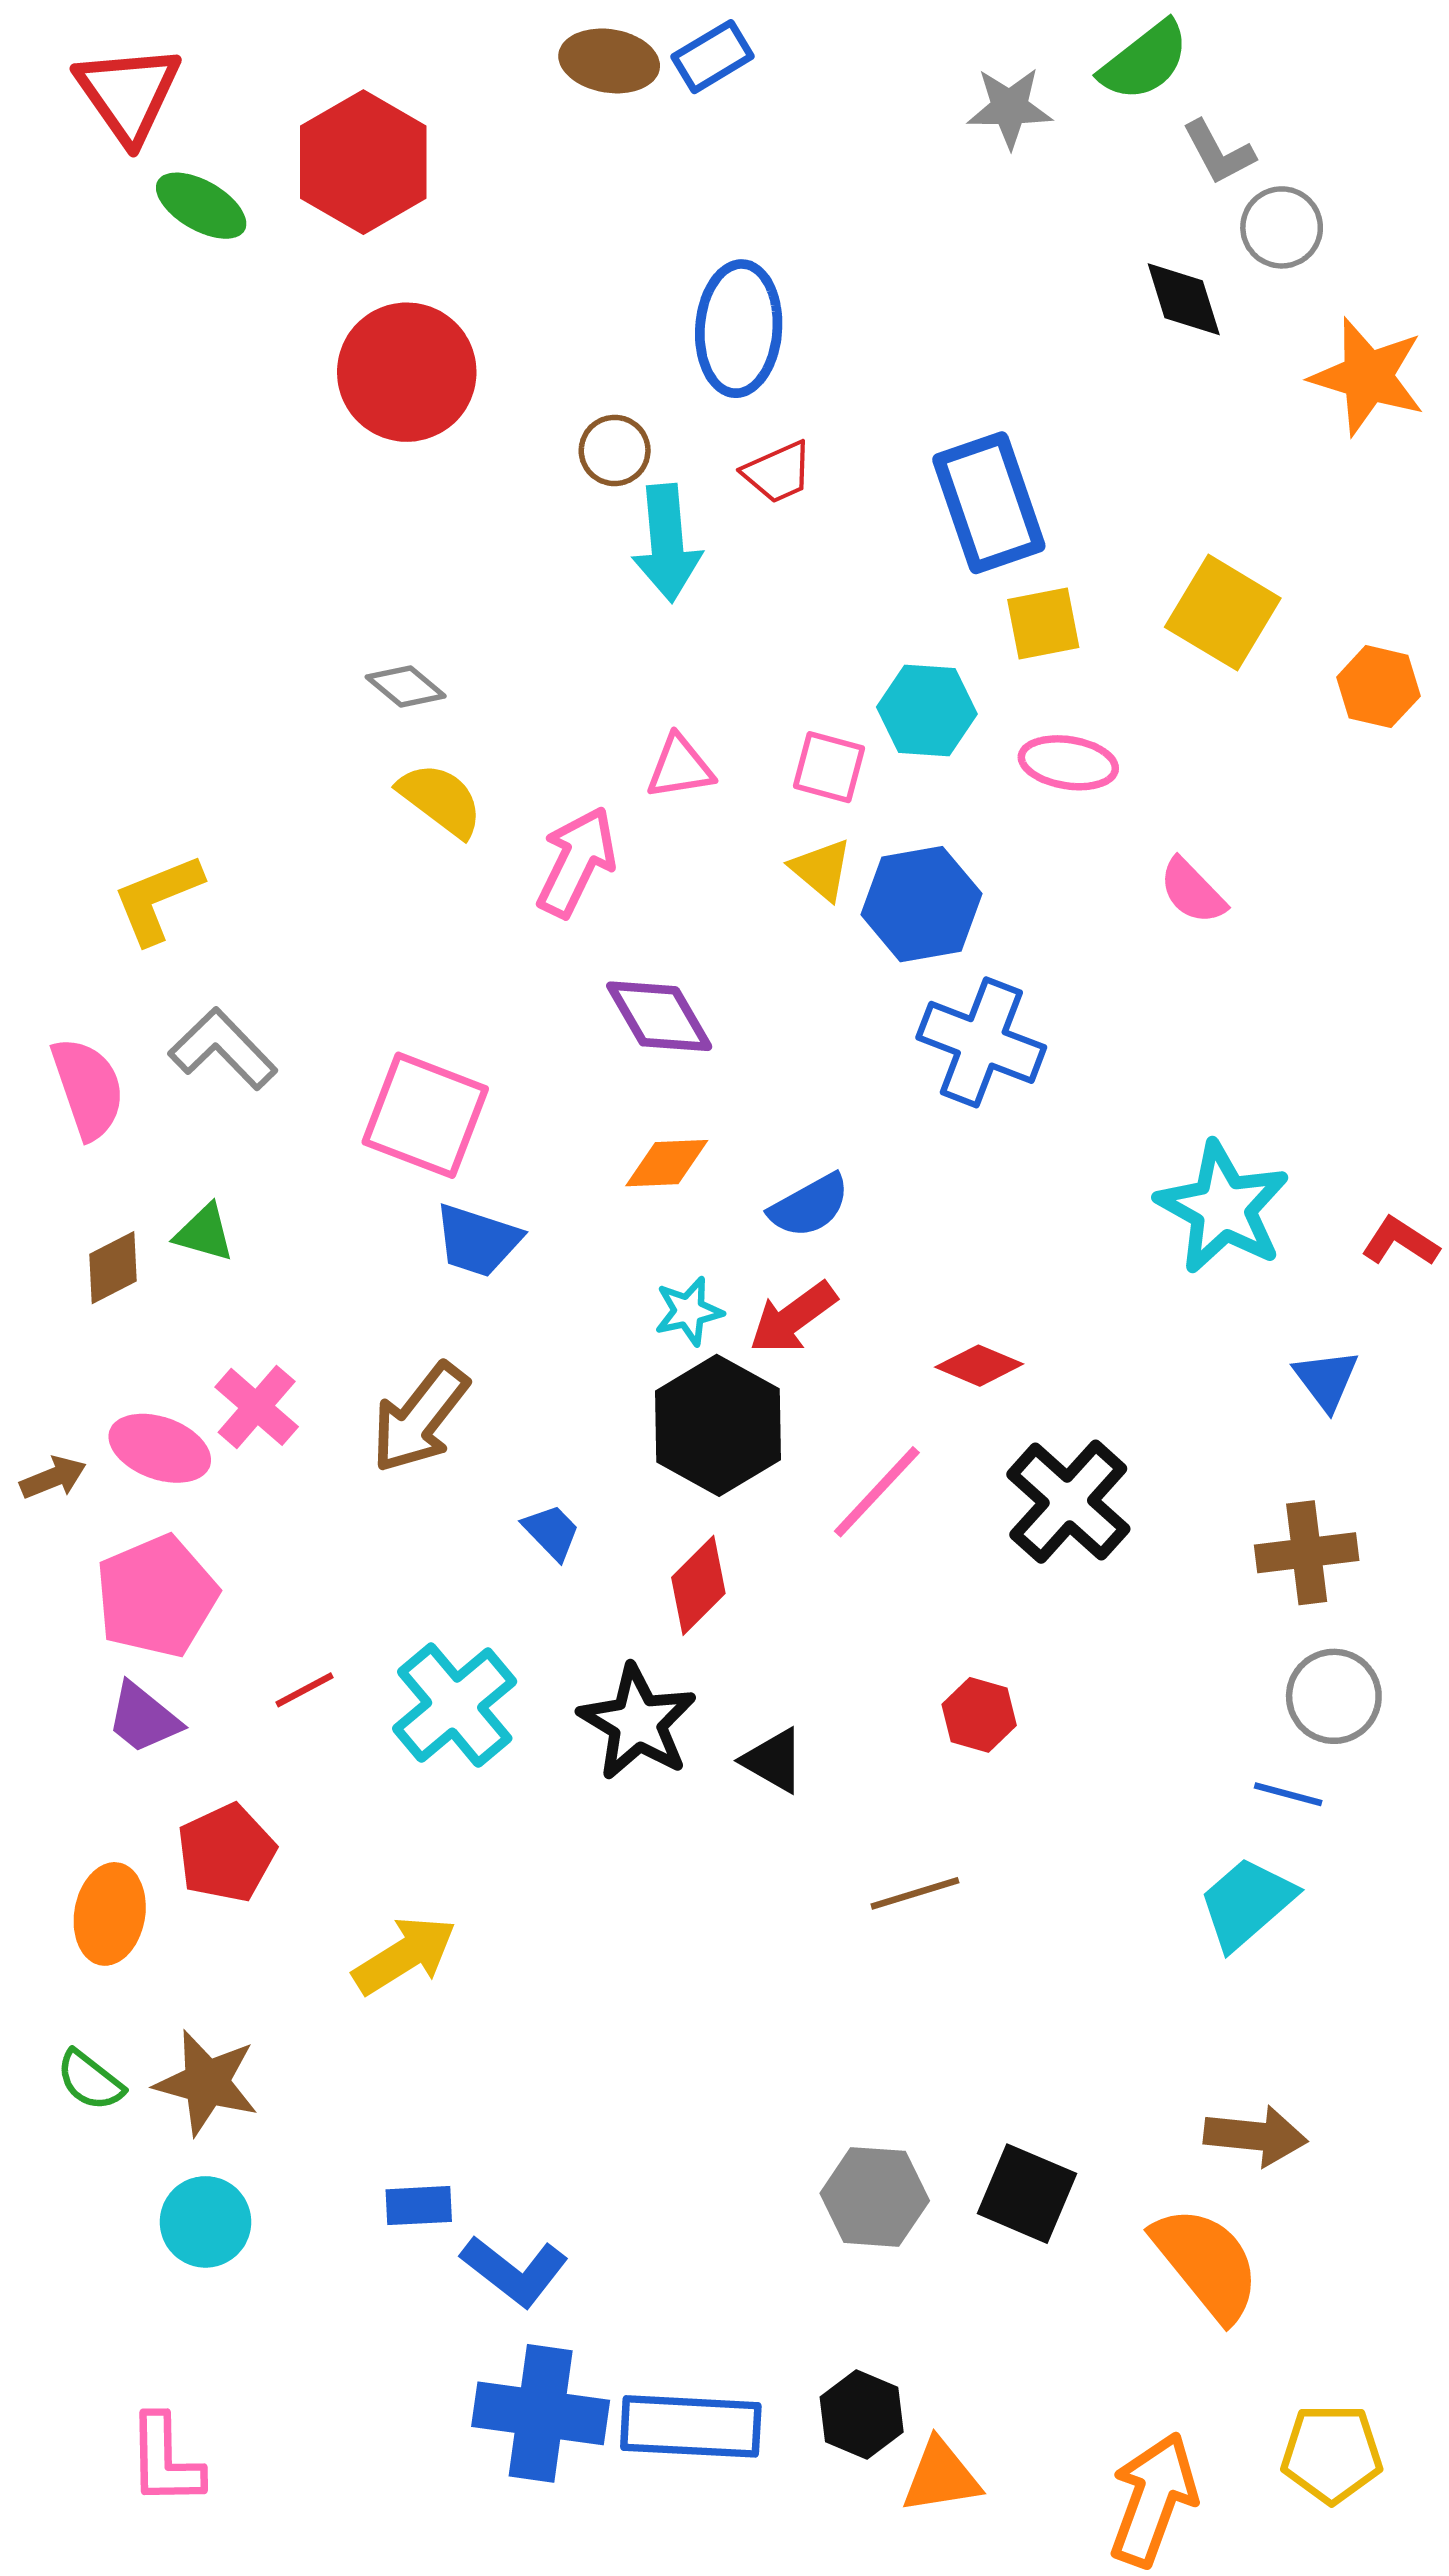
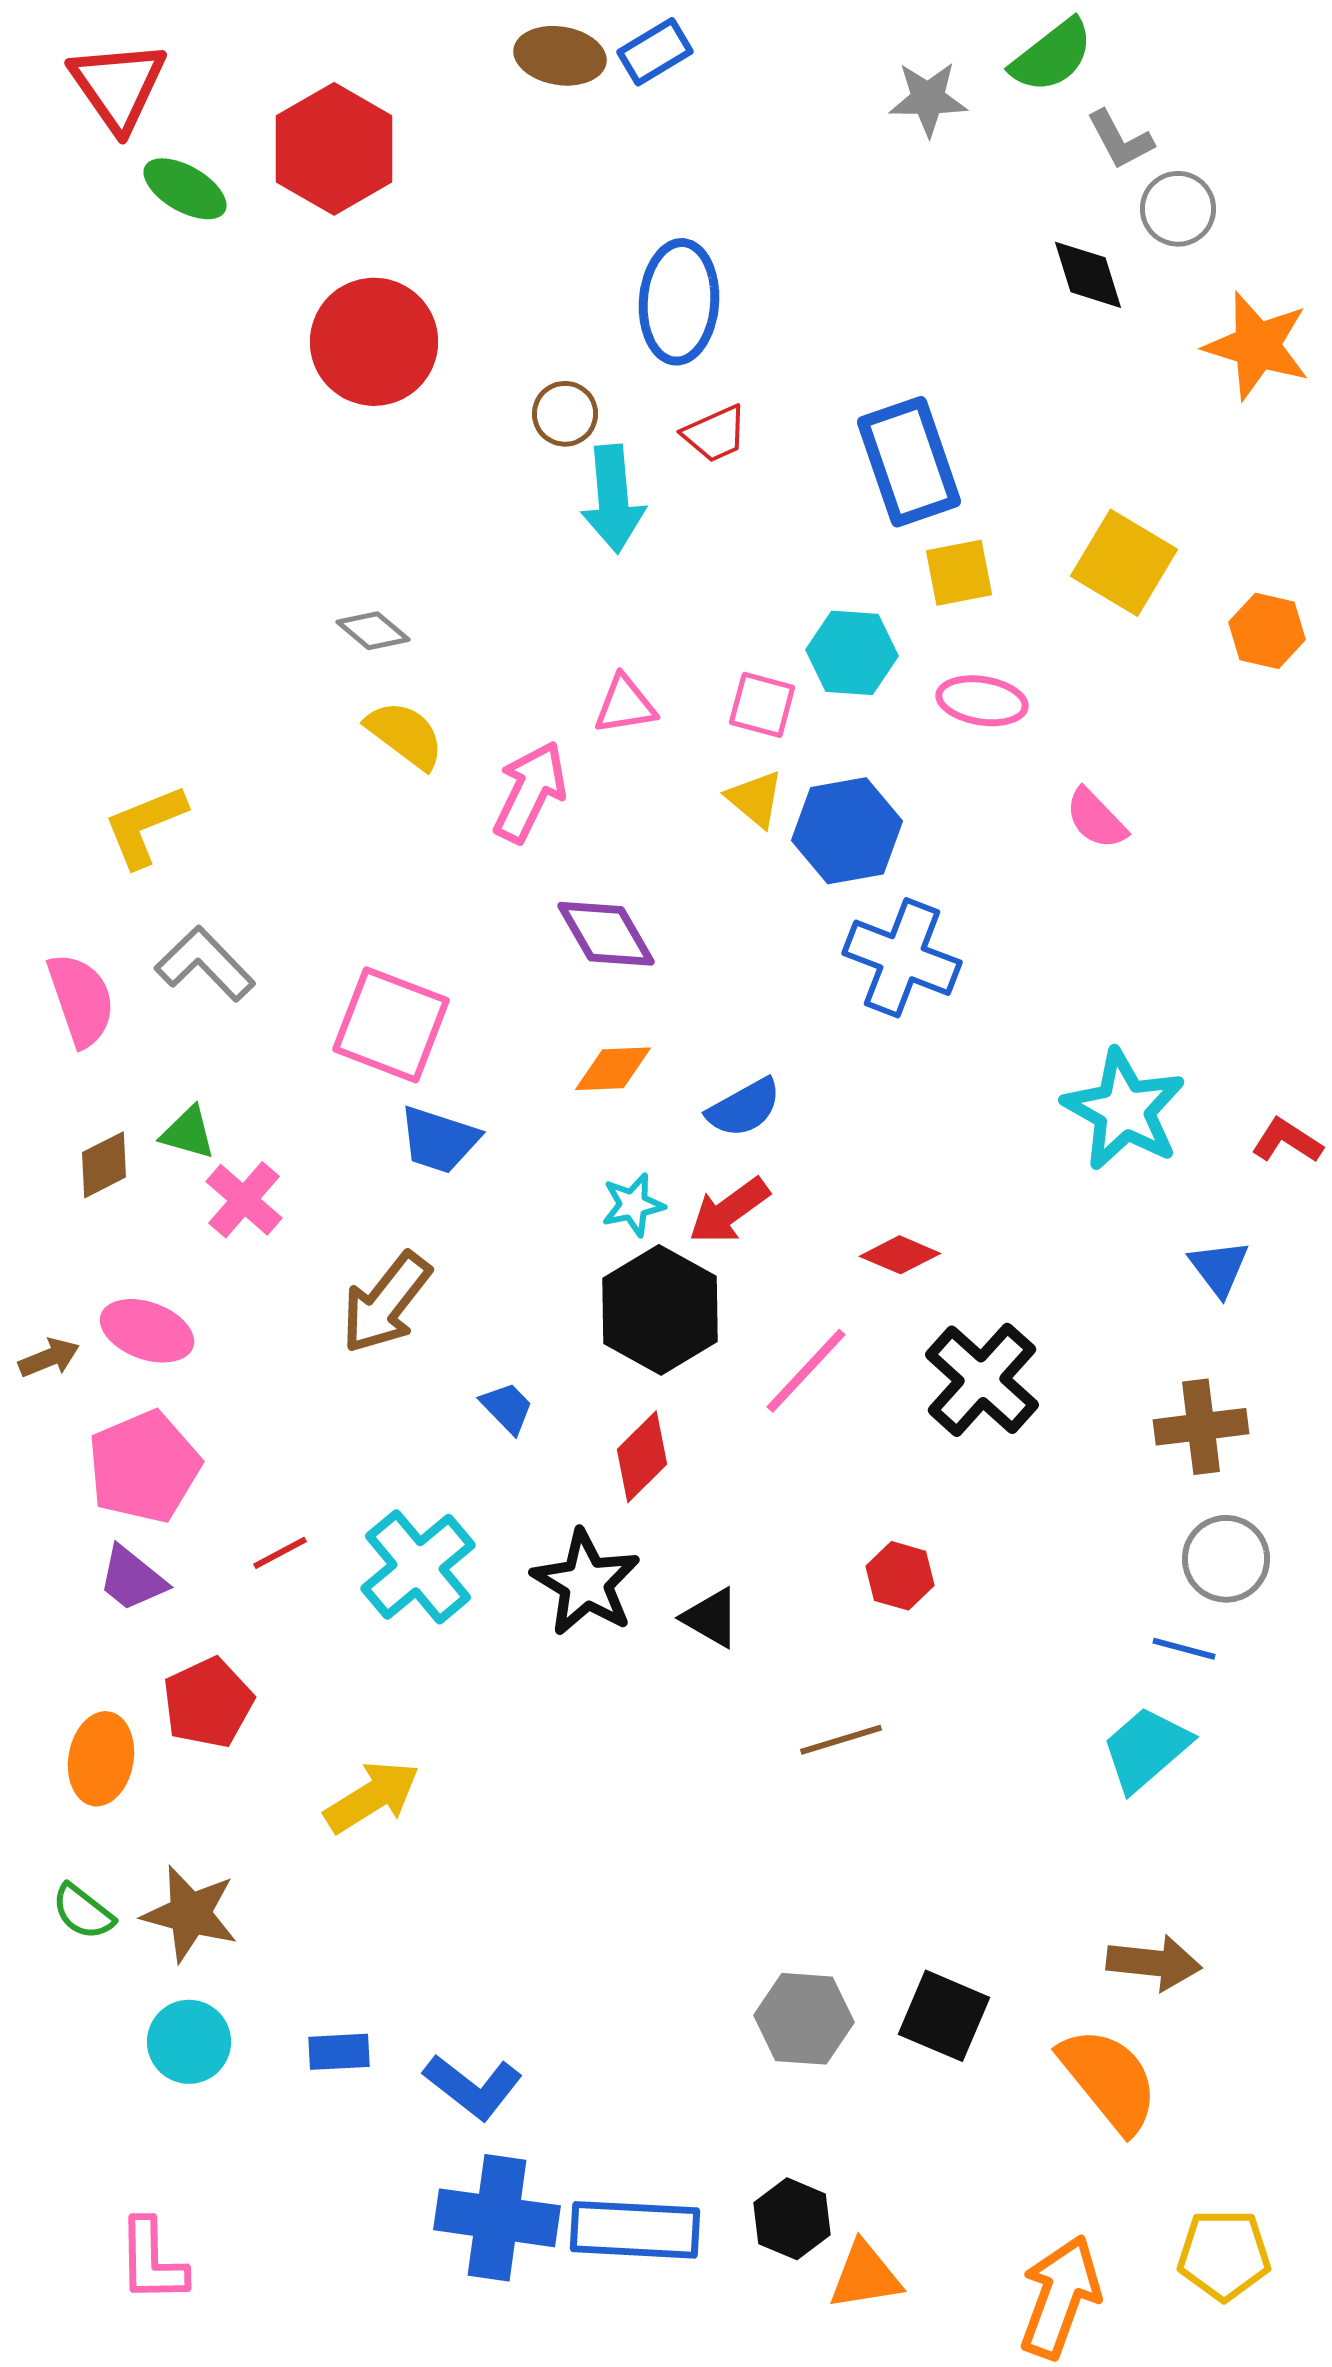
pink cross: (257, 1407) -> (244, 1200), moved
blue rectangle: (419, 2206) -> (339, 2052), moved

